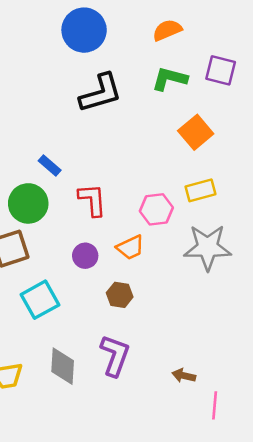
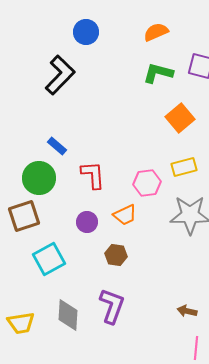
blue circle: (84, 30) -> (86, 32), size x0.7
black L-shape: (101, 93) -> (60, 75), moved, turned -30
brown arrow: (184, 376) -> (187, 311), moved

